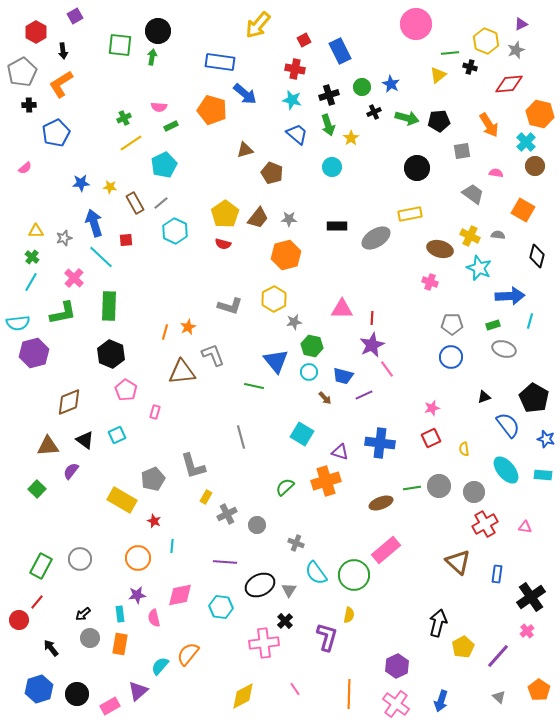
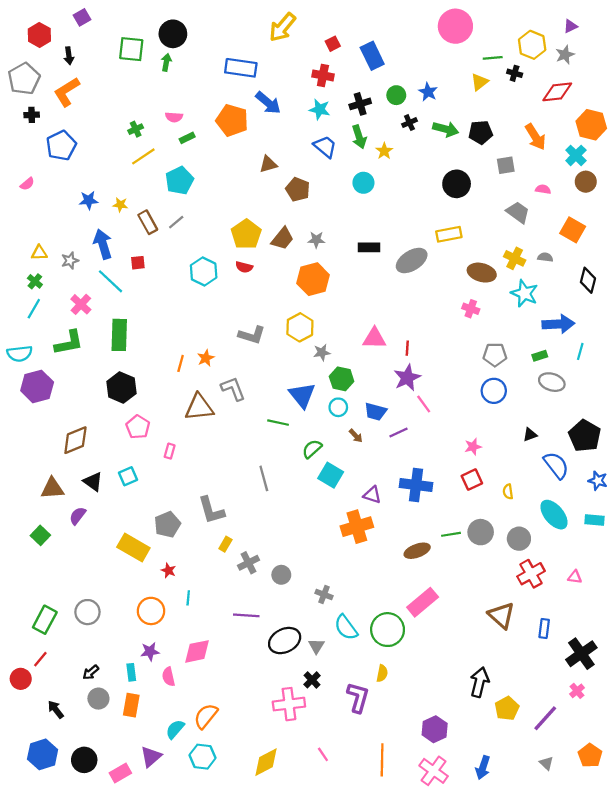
cyan hexagon: (175, 231) -> (204, 271), moved
green semicircle: (285, 487) -> (312, 449), moved
cyan hexagon: (221, 607) -> (202, 757), moved

